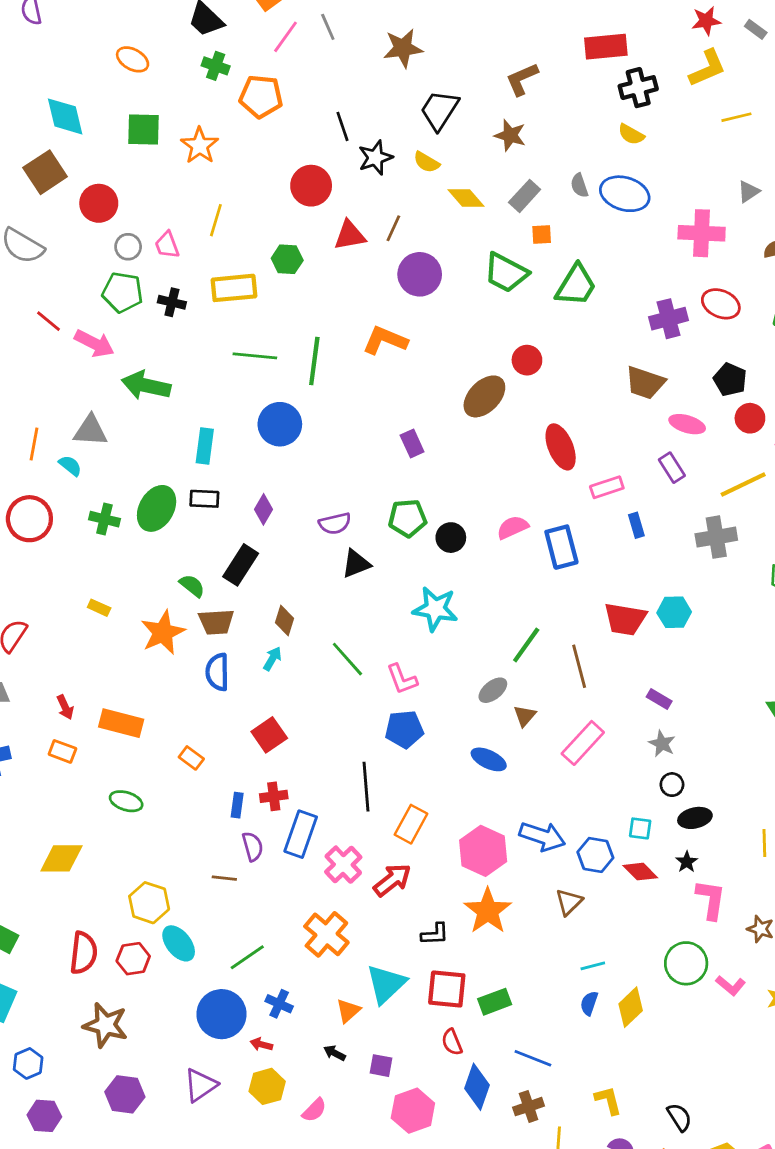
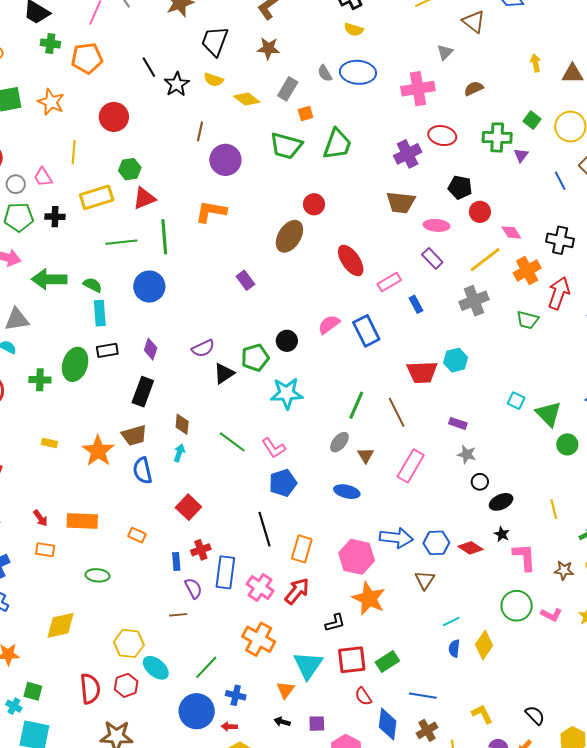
red circle: (311, 186) -> (114, 117), moved
red triangle: (350, 235) -> (144, 198), moved
green pentagon: (408, 518) -> (255, 358), moved
green semicircle: (192, 586) -> (92, 285), moved
cyan square: (640, 828) -> (516, 401), moved, turned 30

